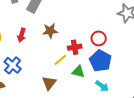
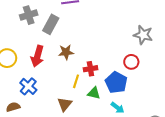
red arrow: (22, 35) -> (37, 56), size x1.5
red circle: (99, 38) -> (131, 62), moved
yellow line: (60, 60) -> (76, 81), turned -32

